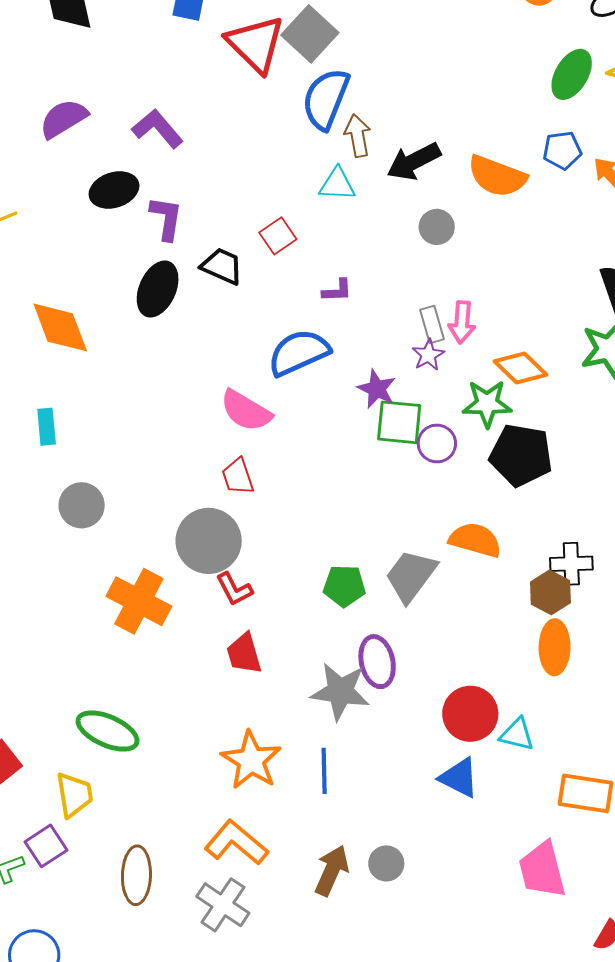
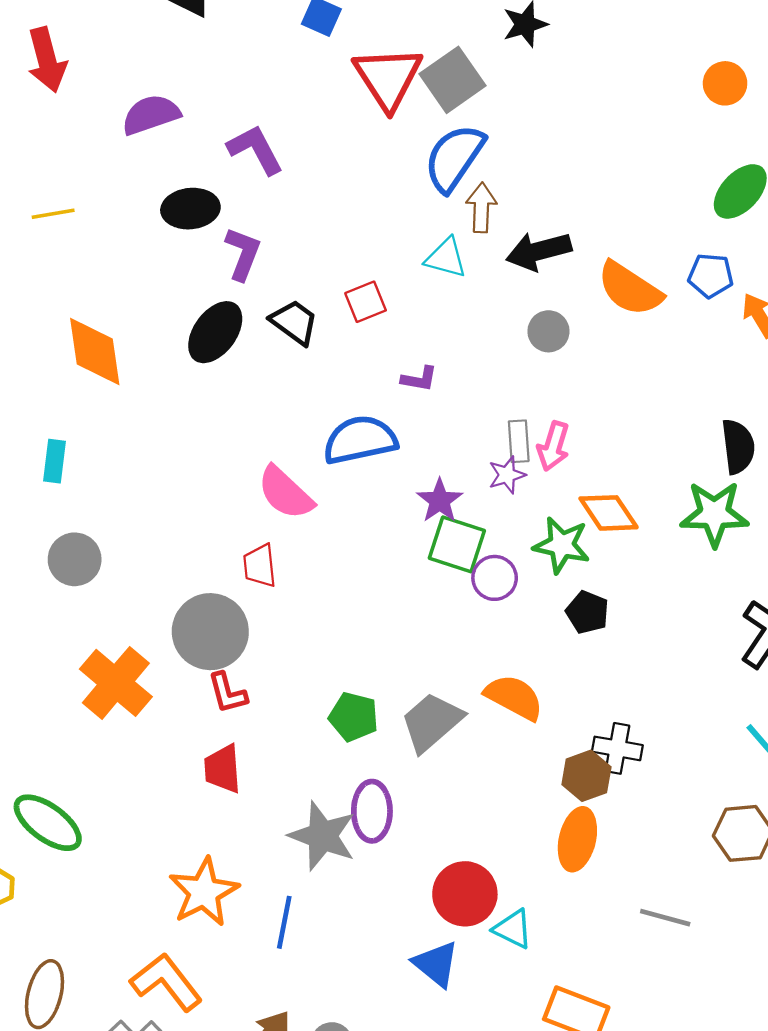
black pentagon: (521, 455) -> (587, 612), size x0.6

